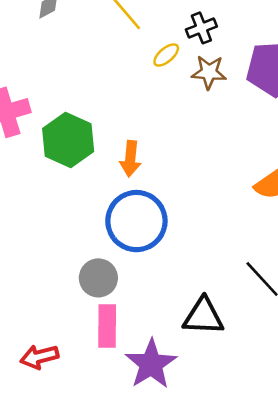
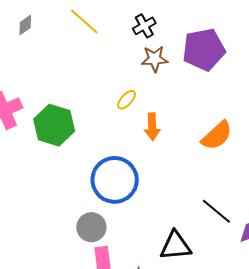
yellow ellipse: (166, 55) -> (127, 100), moved
orange arrow: (130, 159) -> (152, 127), moved

